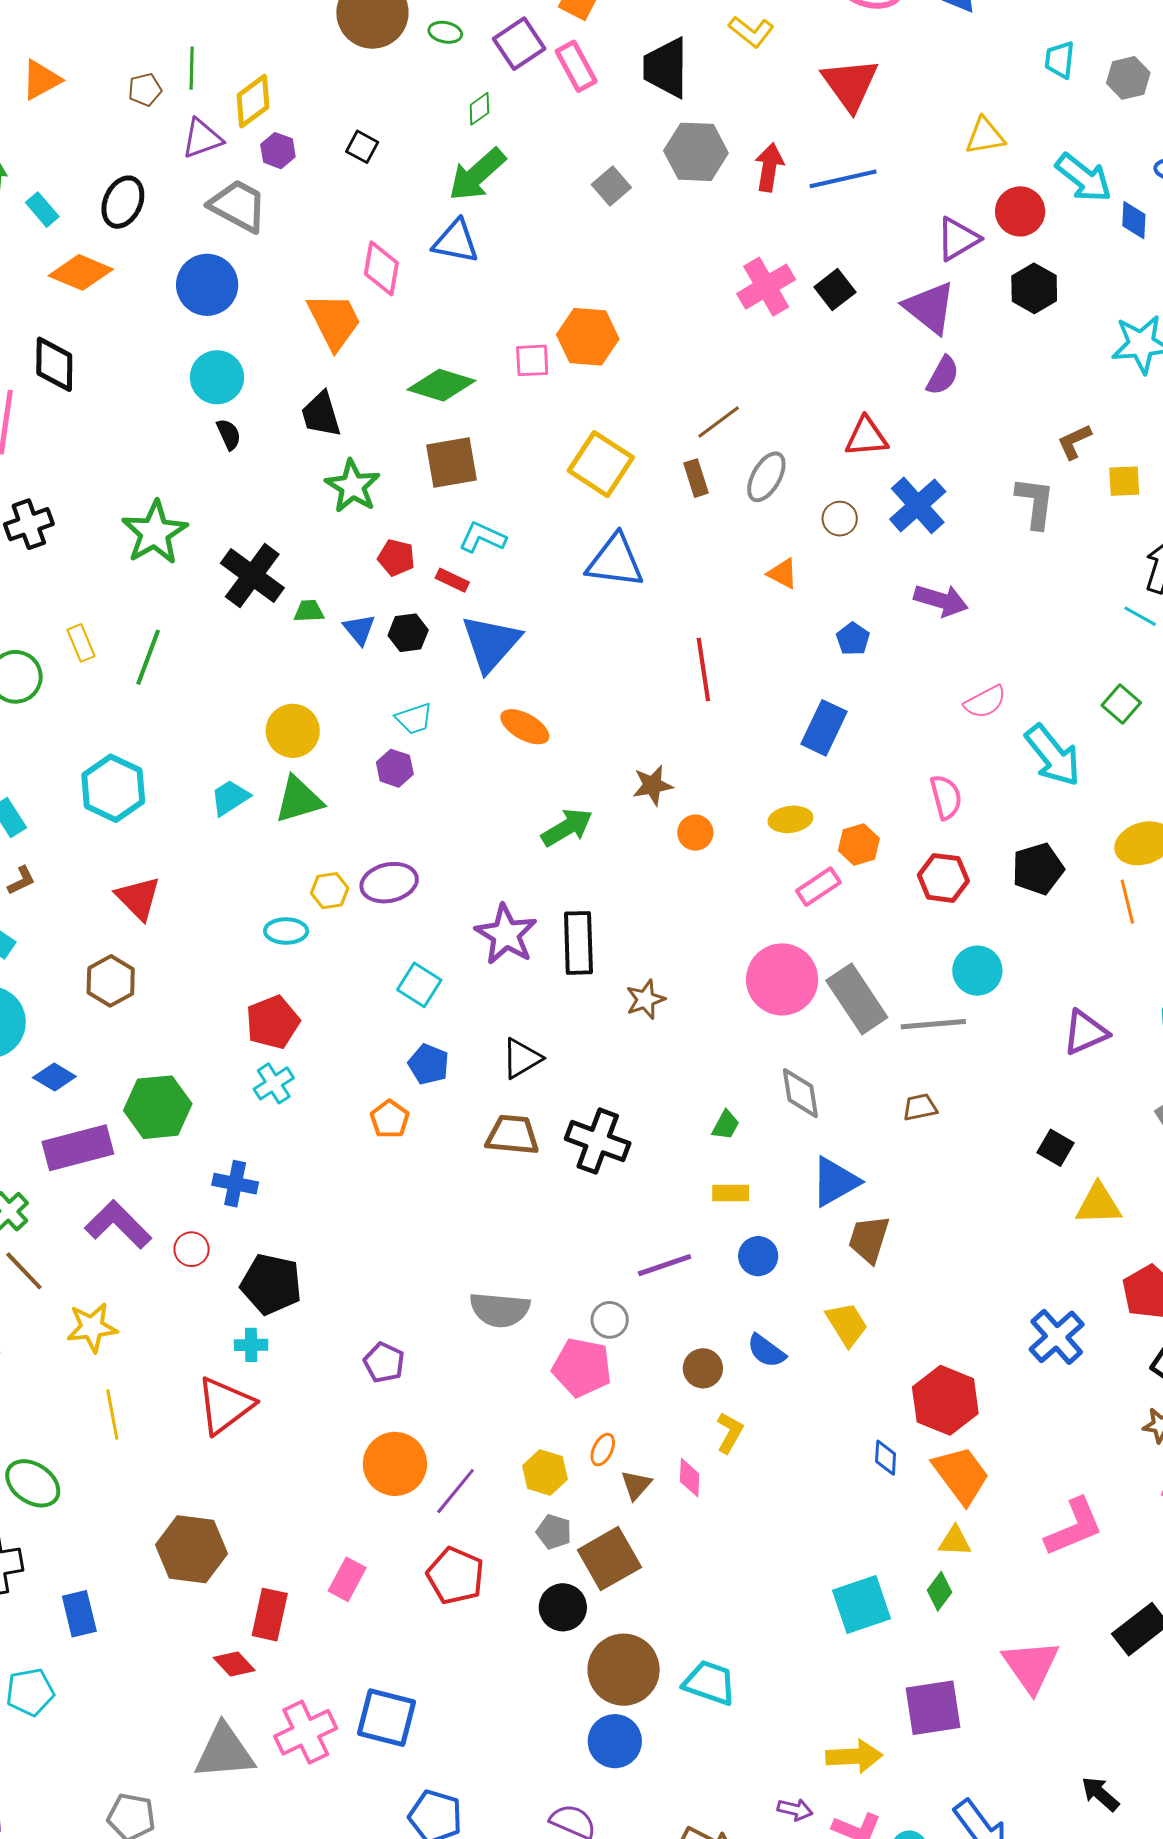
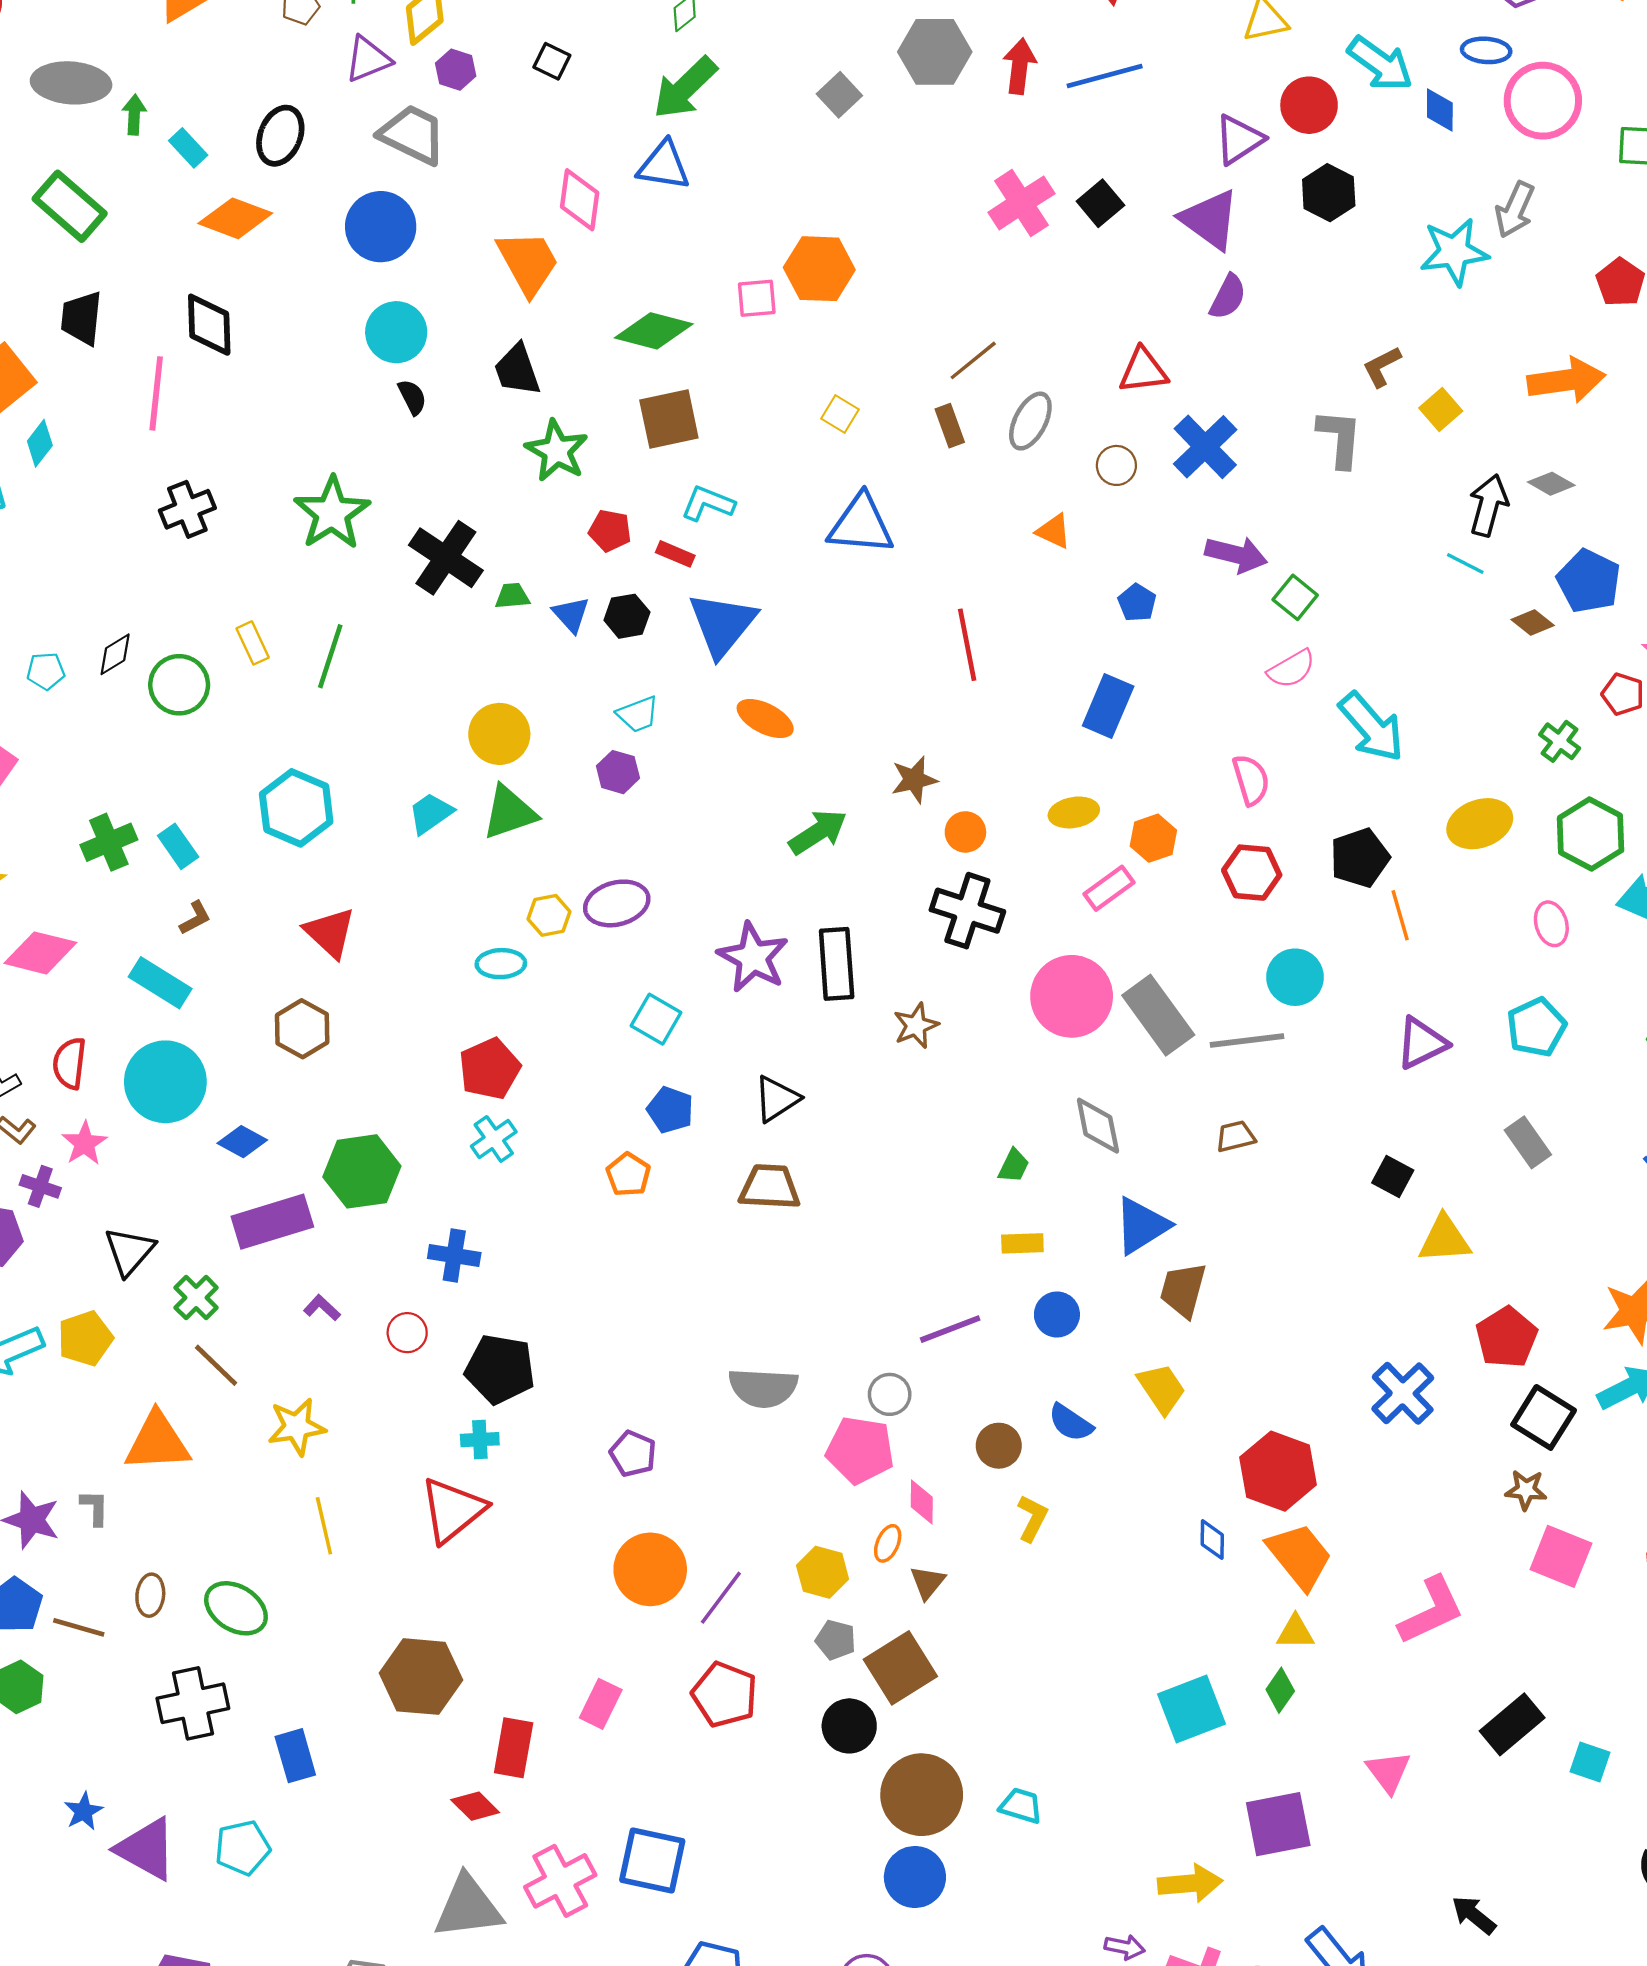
yellow square: (601, 464) -> (840, 414), size x0.5
yellow square: (1124, 481) -> (1441, 409), turned -36
green square: (1121, 704) -> (1295, 597), moved
orange line: (1127, 902) -> (1400, 915), moved
black cross: (598, 1141) -> (967, 911), moved
purple L-shape: (118, 1225) -> (322, 1308), size x0.5
pink diamond: (690, 1478) -> (922, 1502), moved
pink triangle: (1031, 1666) -> (1388, 1772), size x0.7
cyan trapezoid: (710, 1683) -> (1021, 1806), size x0.7

